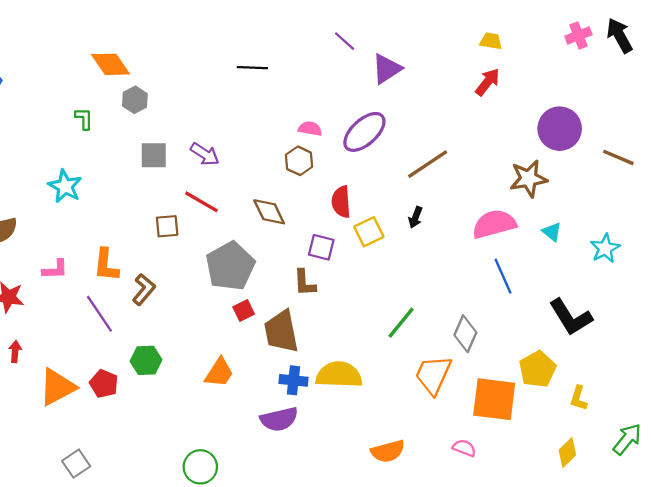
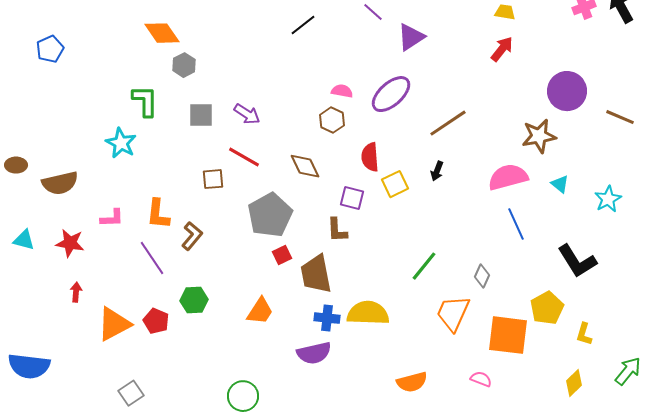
black line: (252, 68) -> (303, 25), moved, turned -40
green L-shape: (84, 119) -> (145, 101), moved, size x1.6
gray diamond: (465, 334) -> (482, 276), size x0.7

